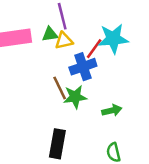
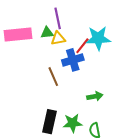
green star: (75, 97) -> (73, 123), moved

